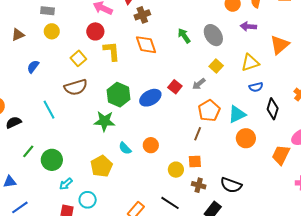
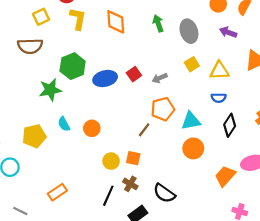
yellow square: (216, 66) -> (192, 64), moved
green star: (104, 121) -> (50, 90), turned -30
black line: (170, 203) -> (108, 196), moved, turned 66

